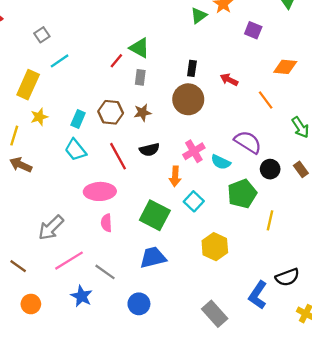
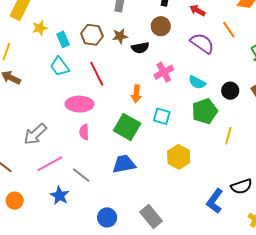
brown circle: (188, 99) -> (161, 26), size x0.7
yellow star: (39, 117) -> (40, 28), moved
cyan rectangle: (78, 119) -> (63, 39), turned -49
purple semicircle: (248, 142) -> (202, 43), moved
black semicircle: (149, 150) -> (140, 48), moved
cyan semicircle: (221, 162) -> (197, 82), moved
orange arrow: (175, 176) -> (136, 94), moved
cyan square: (194, 201) -> (162, 116), turned -30
blue circle: (139, 304) -> (107, 217), moved
gray rectangle: (215, 314) -> (151, 216), moved

